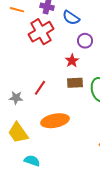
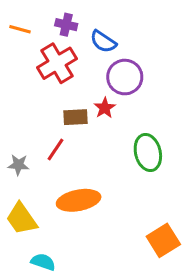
purple circle: (85, 41) -> (125, 77), size x1.5
brown rectangle: (75, 83) -> (75, 117), moved

